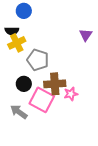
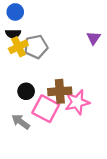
blue circle: (24, 11) -> (15, 12), moved
gray pentagon: (38, 60) -> (36, 47), moved, turned -30
pink star: (71, 94) -> (77, 102), size x1.6

